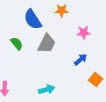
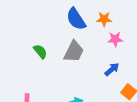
orange star: (62, 11) -> (104, 19), moved
blue semicircle: (33, 20) -> (76, 19), moved

